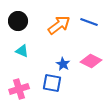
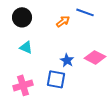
blue line: (89, 22) -> (85, 12), moved
orange arrow: (59, 25) -> (63, 21), size x0.6

